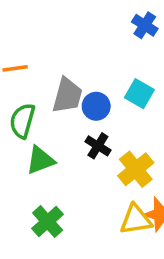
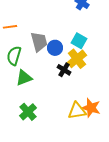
gray trapezoid: (67, 95) -> (39, 42), turned -30
black cross: (98, 146) -> (64, 70), moved
yellow cross: (136, 169) -> (77, 59), moved

